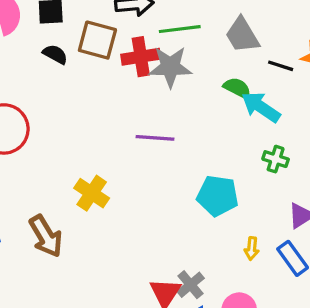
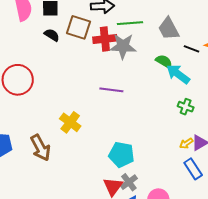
cyan pentagon: (218, 196) -> (121, 155), moved
yellow arrow: (252, 248) -> (186, 143), moved, turned 48

